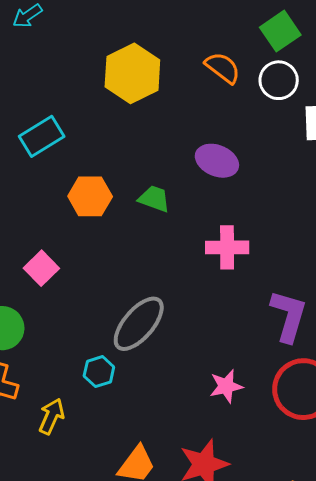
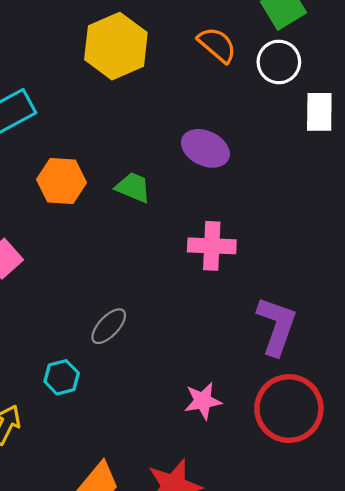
gray ellipse: (139, 324) -> (109, 326), size x0.6

